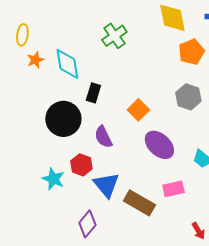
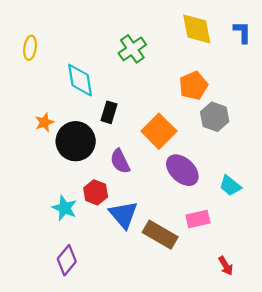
orange pentagon: (191, 52) -> (193, 86), moved
orange star: (35, 60) -> (44, 122), moved
orange square: (138, 110) -> (159, 131), size x1.4
purple diamond: (87, 224) -> (67, 260), moved

